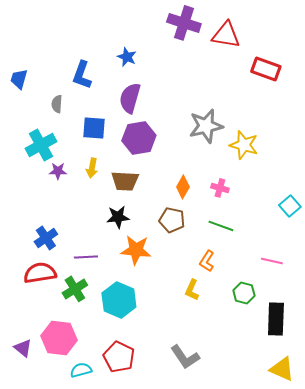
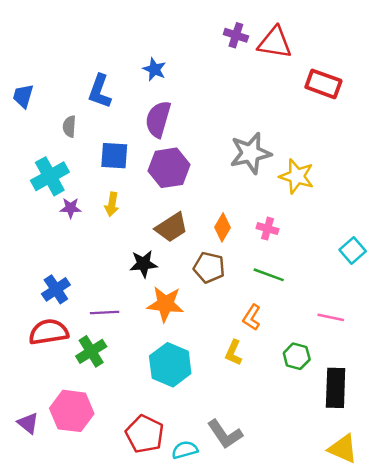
purple cross: (184, 23) -> (236, 35), moved, size x0.6
brown trapezoid: (125, 181) -> (171, 227), moved, turned -36
cyan hexagon: (119, 300) -> (170, 365), moved
cyan semicircle: (81, 370) -> (185, 450), moved

